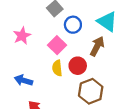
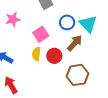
blue circle: (73, 25) -> (67, 22), moved
brown hexagon: (91, 91) -> (77, 75), moved

